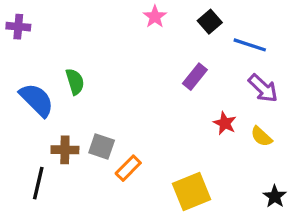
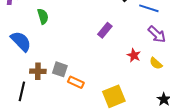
purple rectangle: (195, 77) -> (105, 30), moved
green semicircle: (75, 82) -> (43, 16), moved
orange rectangle: (128, 168) -> (76, 82), turned 70

